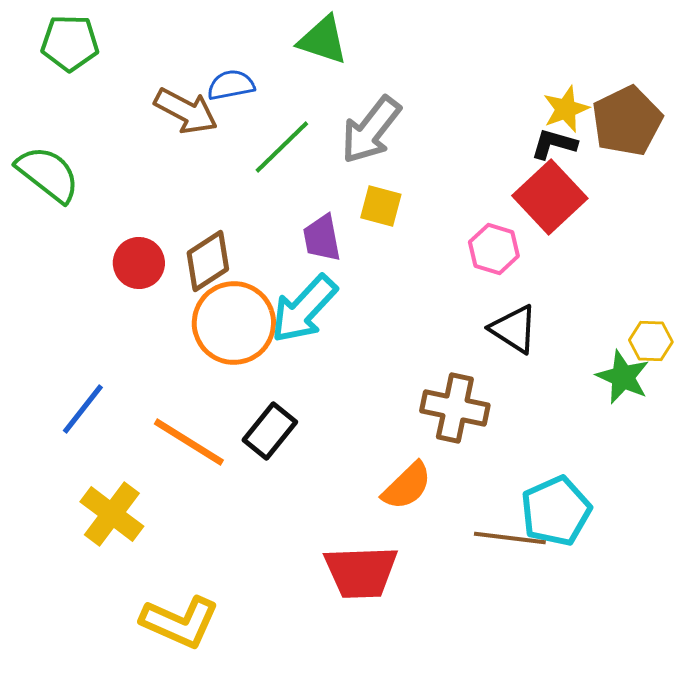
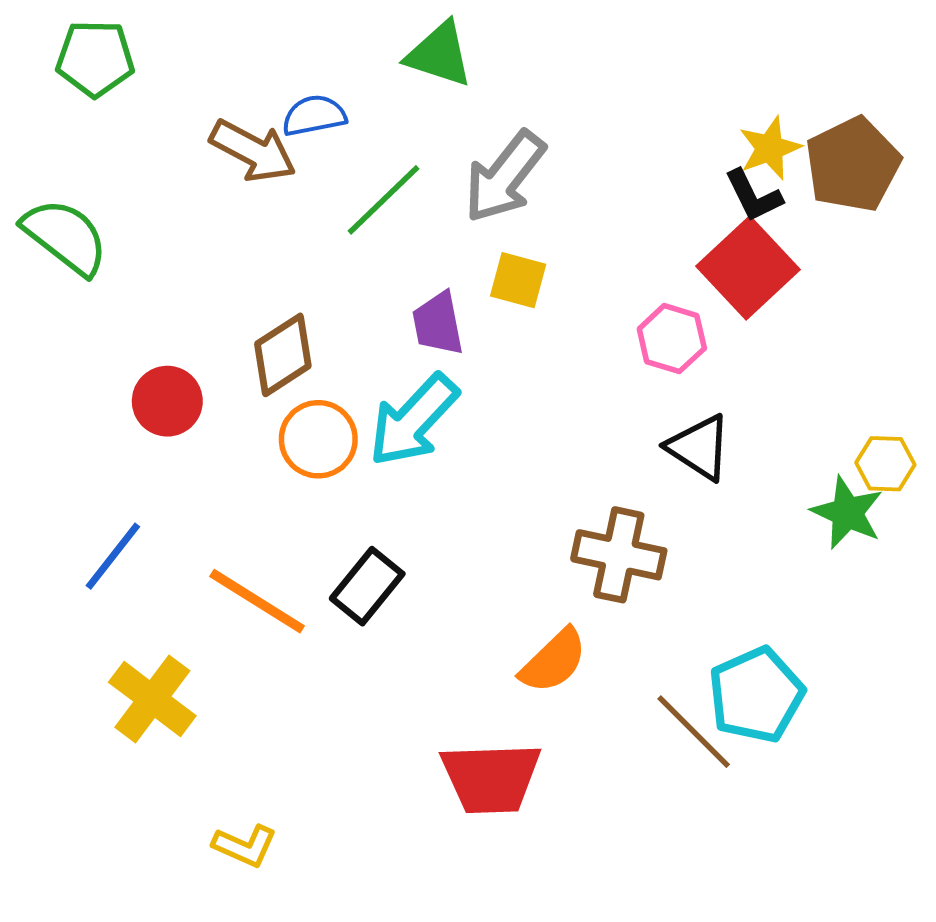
black L-shape: (554, 144) -> (753, 196), turned -132
red circle: (139, 263) -> (167, 401), moved
orange circle: (234, 323) -> (318, 439), size x0.7
brown line: (510, 538) -> (694, 732), turned 38
yellow L-shape: (180, 622) -> (245, 846), size x0.6

